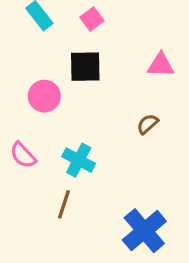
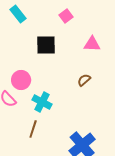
pink square: (92, 19) -> (66, 16), moved
pink circle: (44, 96) -> (21, 80), moved

